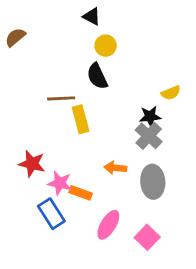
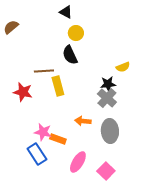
red star: (32, 164) -> (23, 92), moved

